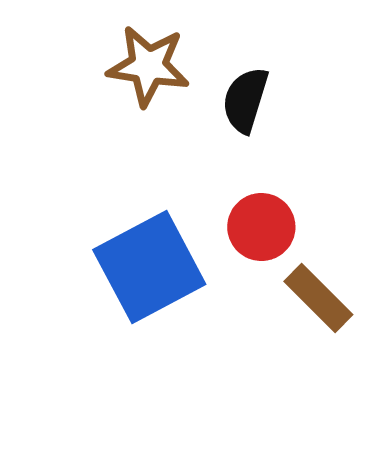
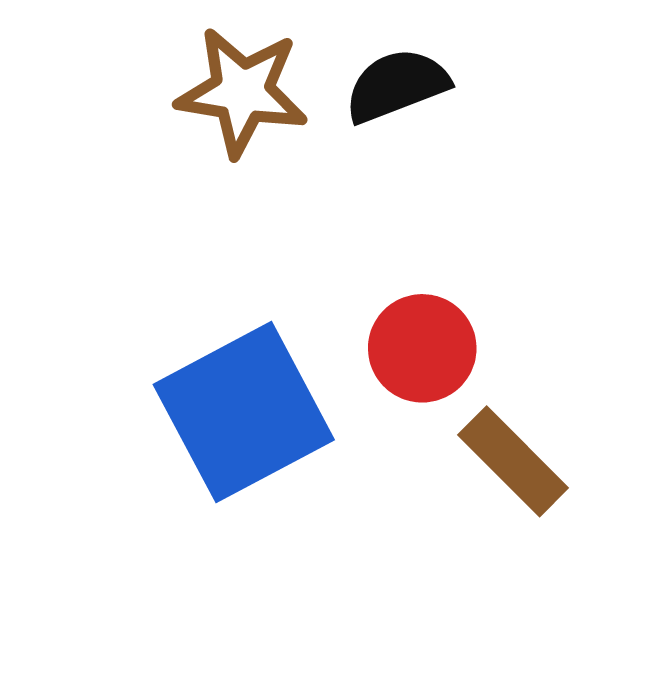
black semicircle: (245, 100) -> (397, 85), moved, turned 52

